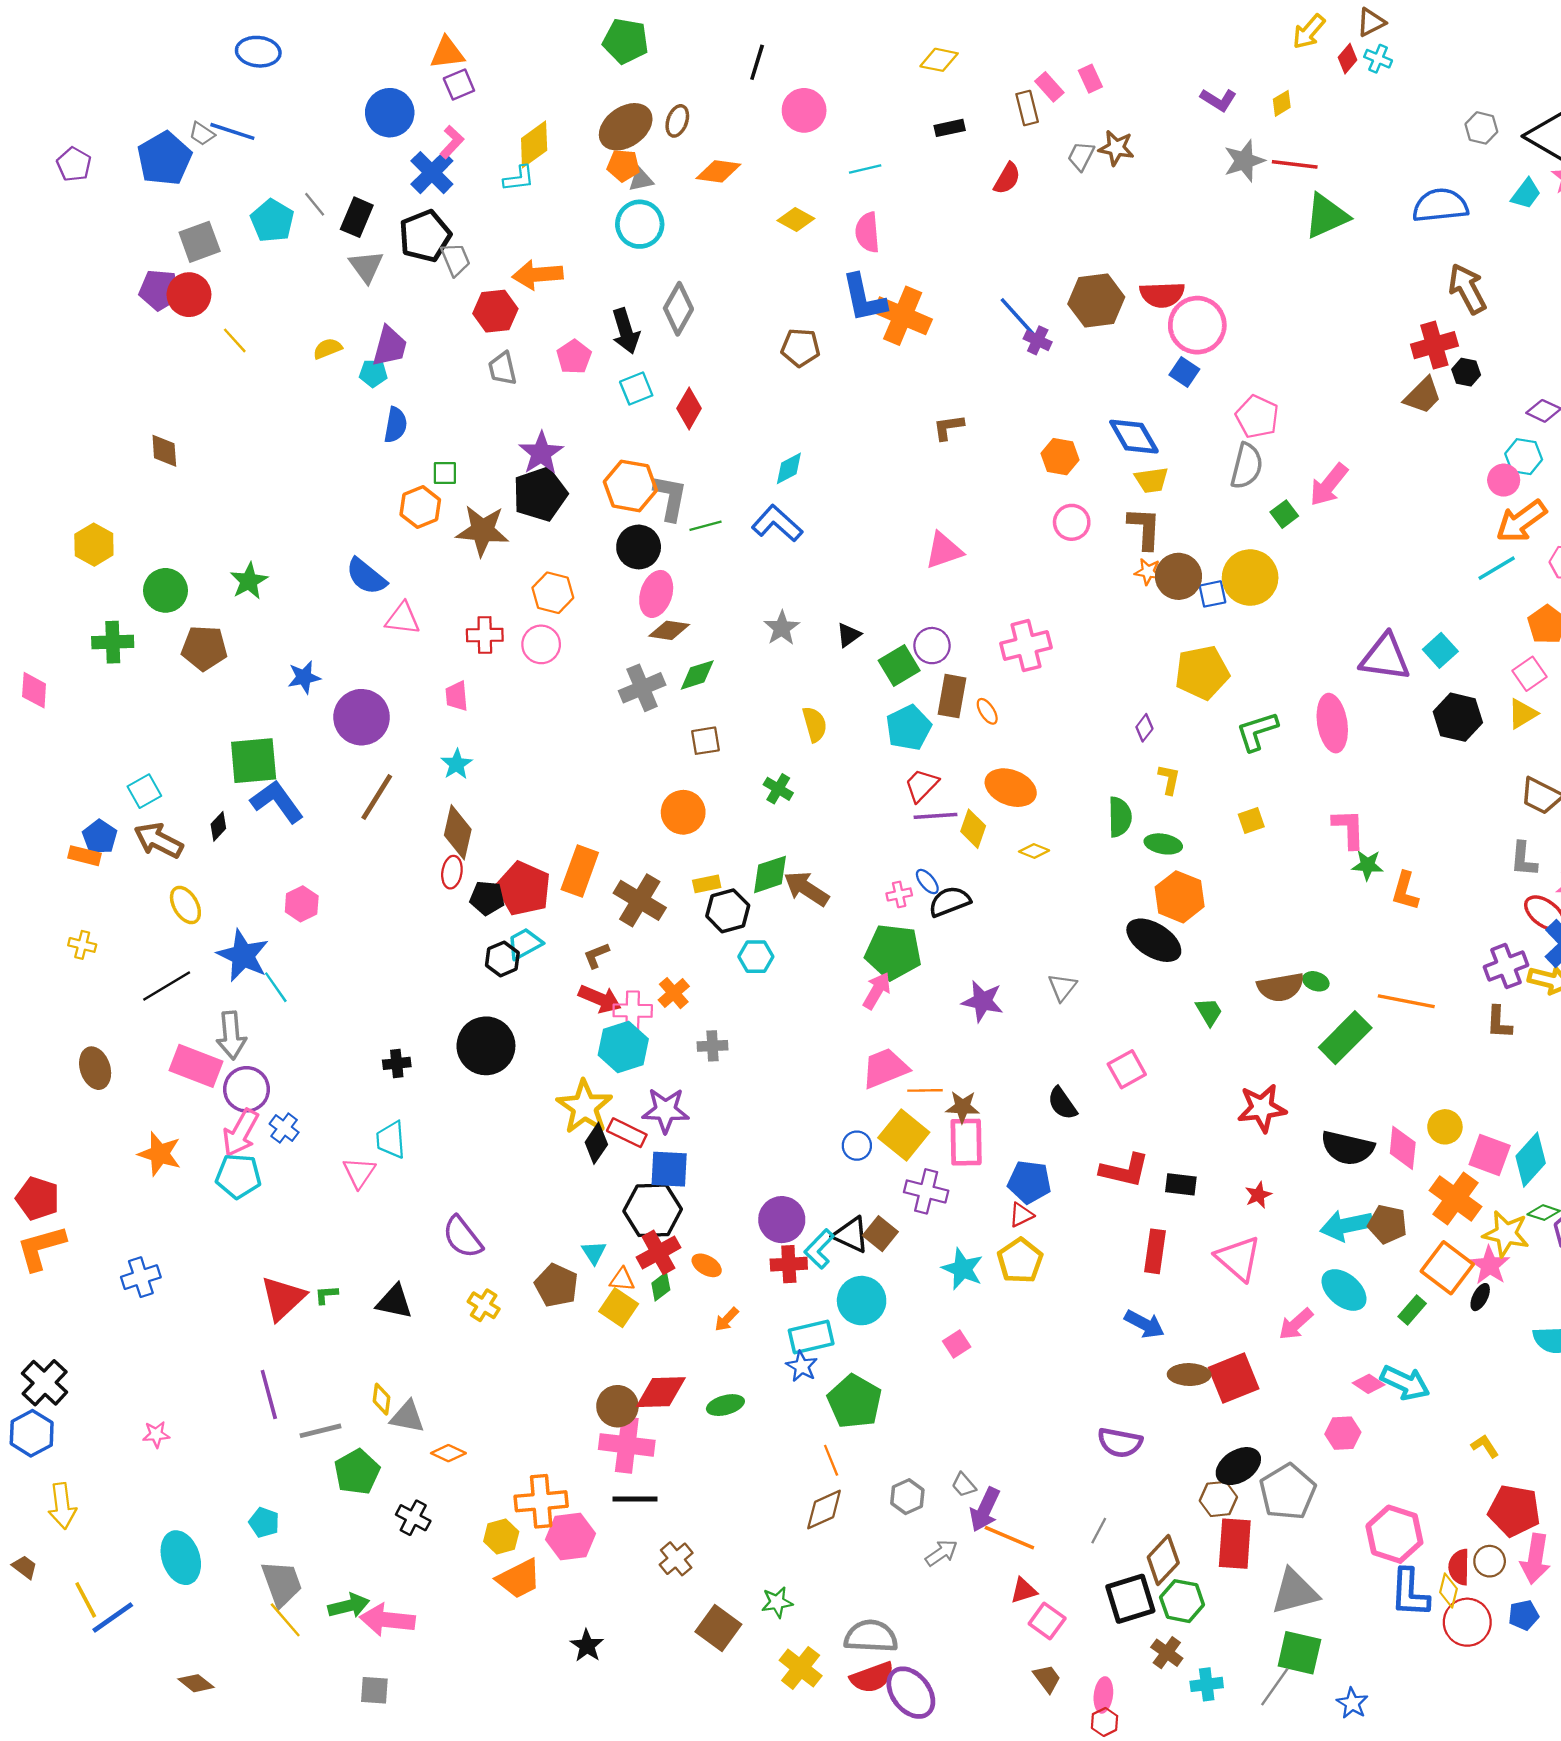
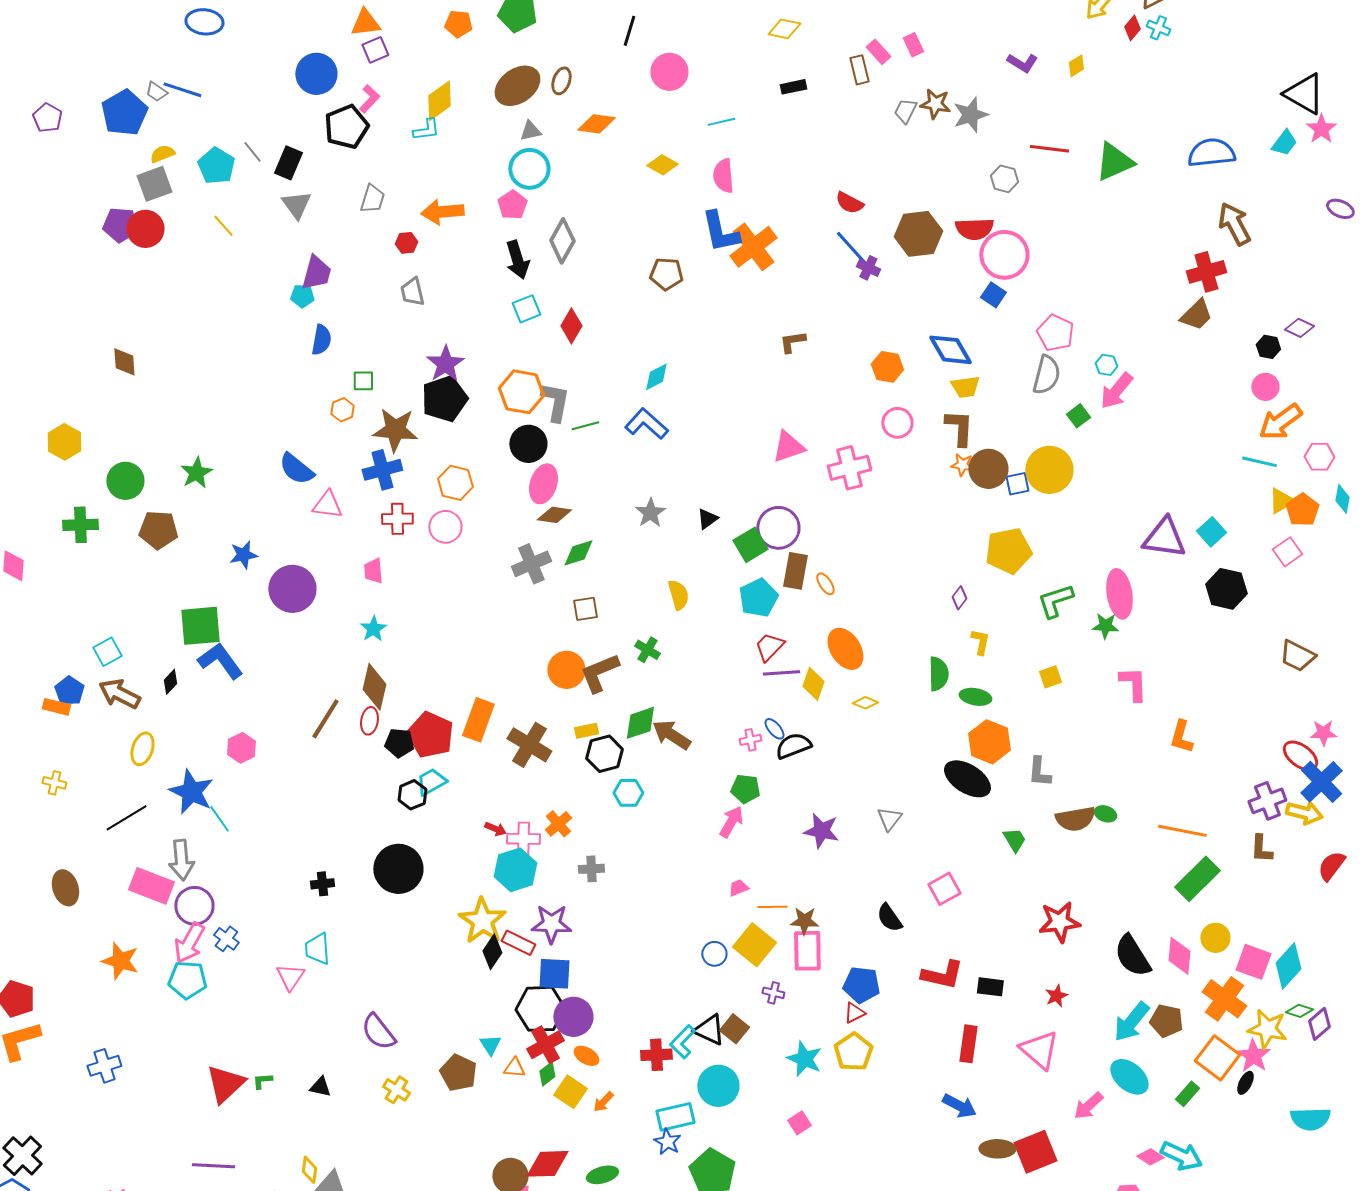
gray hexagon: (1481, 128) -> (1004, 179), moved
gray star: (1244, 161) -> (970, 115), moved
red line: (1295, 164) -> (1049, 149), moved
orange pentagon: (623, 166) -> (458, 24), moved
blue cross: (432, 173) -> (382, 470), moved, turned 30
red semicircle: (1007, 178) -> (849, 203), moved, turned 88
black pentagon: (425, 236) -> (346, 127), moved
gray trapezoid: (455, 259) -> (372, 199), turned 40
red hexagon: (495, 311) -> (406, 243), size x0.6
orange cross: (903, 316) -> (753, 247), turned 30
yellow line: (235, 340) -> (223, 226), moved
yellow semicircle: (327, 349) -> (162, 154), moved
pink pentagon: (574, 357) -> (512, 205), moved
black hexagon: (1466, 372) -> (1268, 347), moved
cyan hexagon: (1524, 457) -> (1106, 365), moved, size x0.7
orange hexagon: (420, 507) -> (342, 410), size x0.7
cyan line: (1497, 568) -> (1259, 462), turned 44
purple circle: (932, 646) -> (778, 528), size x1.4
pink cross: (1026, 646) -> (849, 468), moved
yellow triangle: (1522, 714) -> (1281, 501), moved
orange ellipse: (1011, 788) -> (845, 649), turned 36
brown line: (377, 797) -> (325, 719), moved
gray L-shape: (1524, 859) -> (1039, 772), moved
green star: (1367, 865) -> (1105, 626), moved
yellow ellipse: (185, 905) -> (142, 749), turned 48
green pentagon: (893, 952) -> (745, 789), size x0.6
brown L-shape: (596, 955) -> (599, 673), moved, size x1.8
red arrow: (600, 999) -> (495, 829), size x0.6
green rectangle: (1345, 1038) -> (1197, 879), moved
pink trapezoid: (885, 1068) -> (738, 888), size x0.5
black semicircle: (1348, 1148) -> (1132, 956), turned 45
purple cross: (926, 1191) -> (773, 993), size x0.6
purple circle: (782, 1220) -> (573, 1017), moved
cyan arrow: (1346, 1225) -> (1131, 1022), turned -39
black triangle: (394, 1302) -> (320, 1087), size x0.7
yellow square: (619, 1308) -> (570, 1092), moved
purple line: (269, 1394) -> (213, 1166), turned -72

